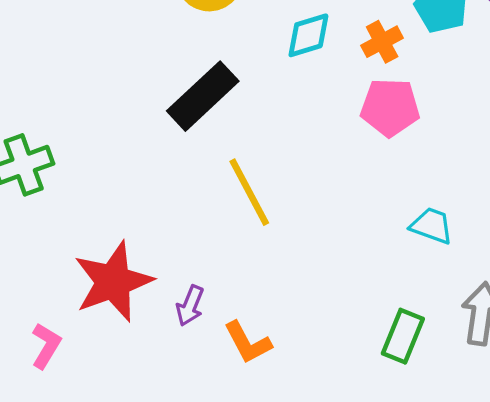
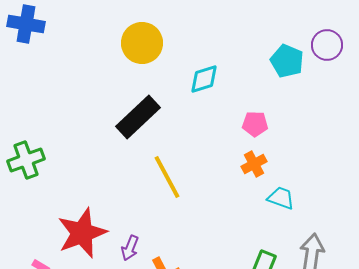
orange cross: (382, 42) -> (254, 164), moved
pink pentagon: (390, 107) -> (255, 124), size x0.7

